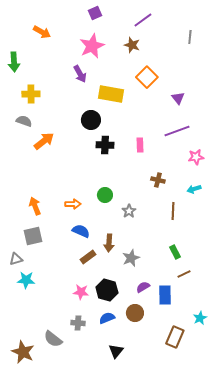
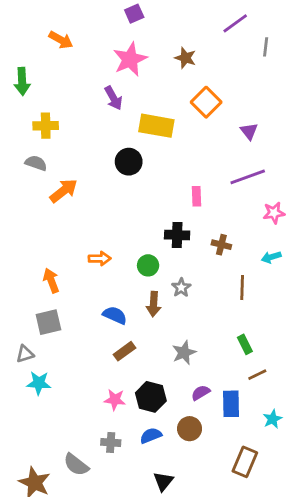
purple line: (143, 20) -> (235, 23), moved
black cross: (105, 145) -> (177, 235), moved
orange arrow: (73, 204) -> (100, 259), moved
brown arrow: (109, 243) -> (154, 304), moved
cyan star: (200, 318) -> (273, 419), moved

